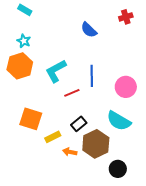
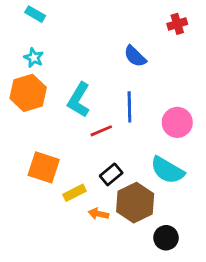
blue semicircle: (89, 30) -> (135, 56), moved
cyan L-shape: (56, 71) -> (79, 100), turned -30

